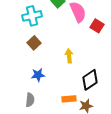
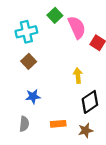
yellow arrow: (69, 56) -> (78, 76), moved
orange rectangle: (69, 99) -> (58, 124), moved

